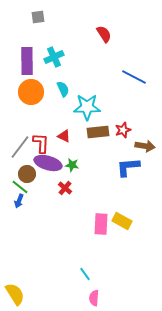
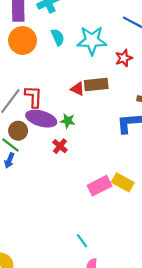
cyan star: (87, 107) -> (92, 40), moved
red star: (123, 130) -> (124, 58), moved
red triangle: (64, 136) -> (78, 89), moved
pink rectangle: (101, 224) -> (100, 186), turned 60

